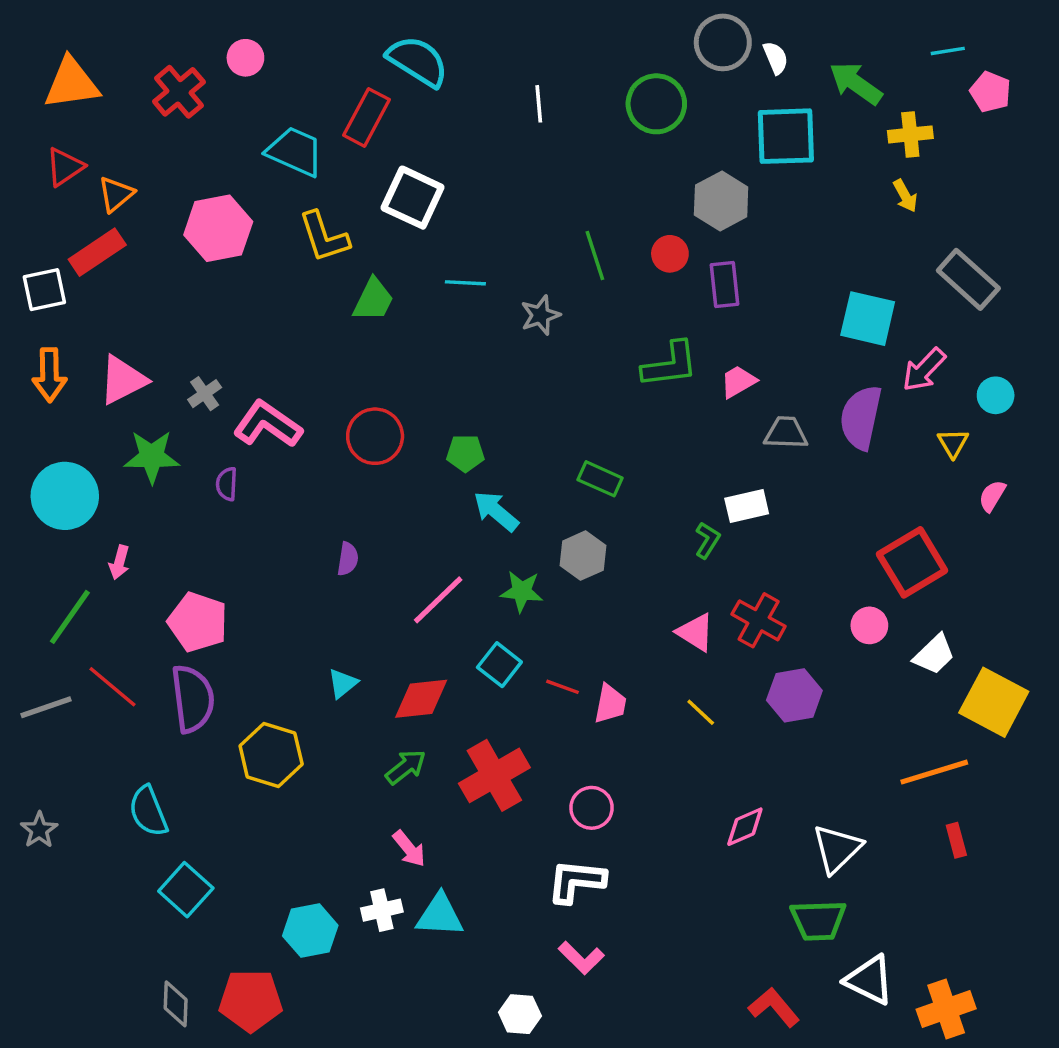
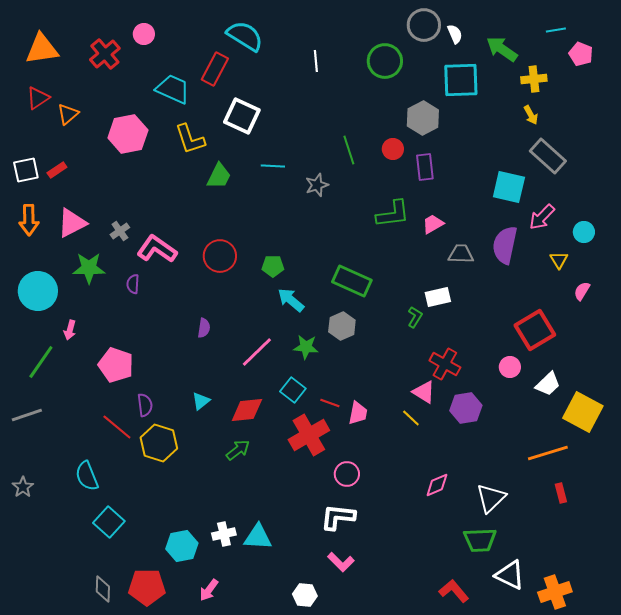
red rectangle: (97, 252) -> (57, 170), moved, size x0.6
gray rectangle: (968, 279) -> (548, 156), moved
green rectangle: (600, 479) -> (352, 281), size x1.5
pink triangle: (696, 632) -> (424, 392), moved
red line: (113, 687) -> (117, 427), moved
purple semicircle: (193, 699) -> (145, 405), moved, size x0.6
red cross: (494, 775) -> (309, 435), moved
pink arrow: (409, 849) -> (209, 590), moved, turned 75

